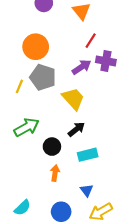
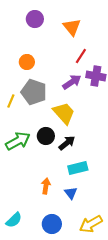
orange circle: (36, 47) -> (27, 62), size x0.6
black circle: (52, 147) -> (46, 136), moved
blue triangle: (87, 190) -> (71, 193), moved

